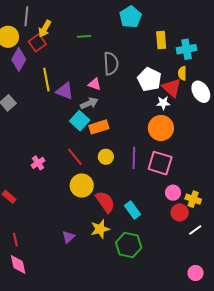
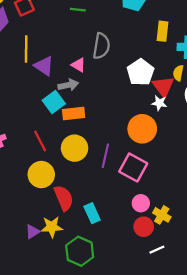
white star: (163, 103) -> (159, 103), moved
yellow circle: (106, 157) -> (75, 148), size x1.5
purple triangle: (68, 237) -> (33, 232), moved

